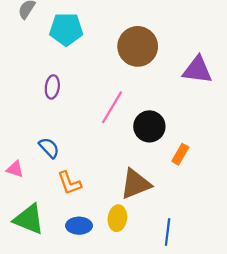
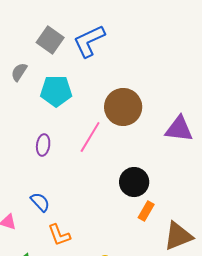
pink line: (112, 107) -> (90, 137), moved
orange rectangle: (180, 154) -> (146, 211), moved
brown triangle: (136, 184) -> (178, 236), moved

